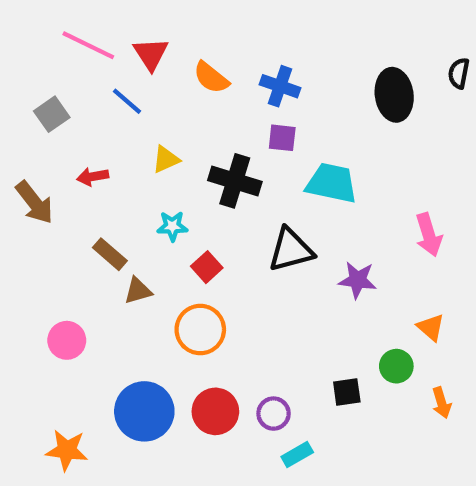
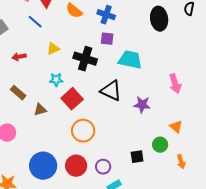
black triangle: (291, 250) -> (111, 91), turned 40
brown rectangle: (110, 254) -> (18, 93), moved
red square: (207, 267) -> (72, 99), size x1.5
orange circle: (200, 330) -> (83, 131), moved

